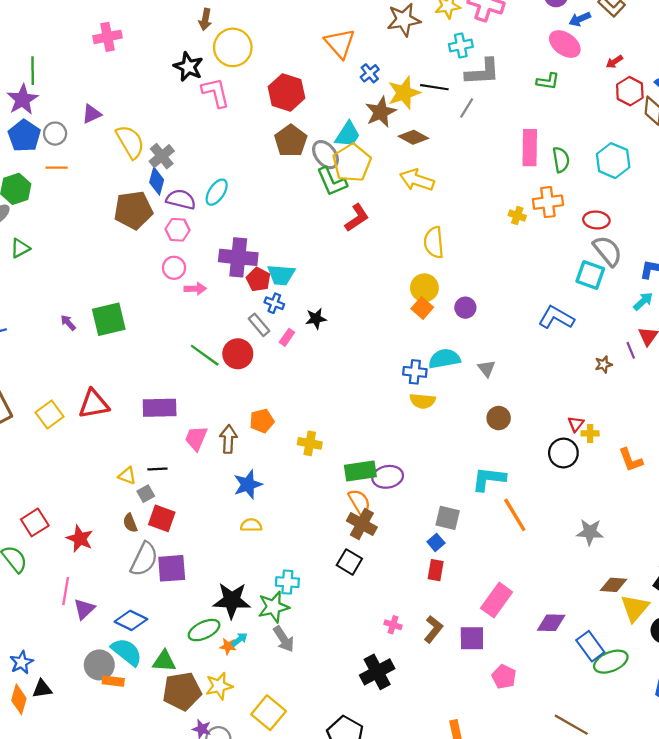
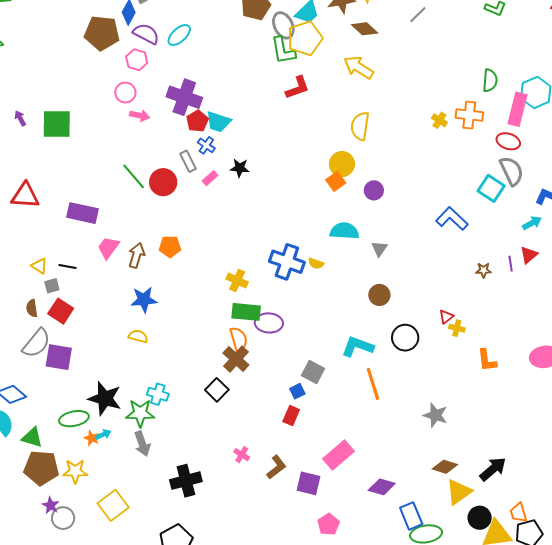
pink rectangle: (530, 148) -> (518, 109), moved
blue cross: (415, 372) -> (287, 262), moved, size x1.6
yellow semicircle: (423, 401) -> (316, 264), size x0.7
yellow cross: (310, 443) -> (237, 281), moved
black circle: (563, 453) -> (405, 338), moved
black cross: (377, 672) -> (186, 481), moved

